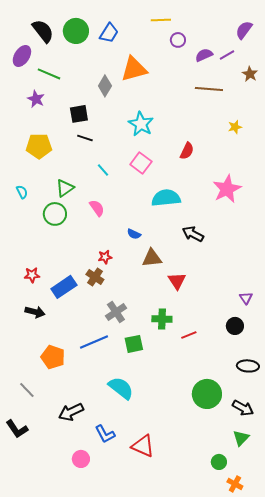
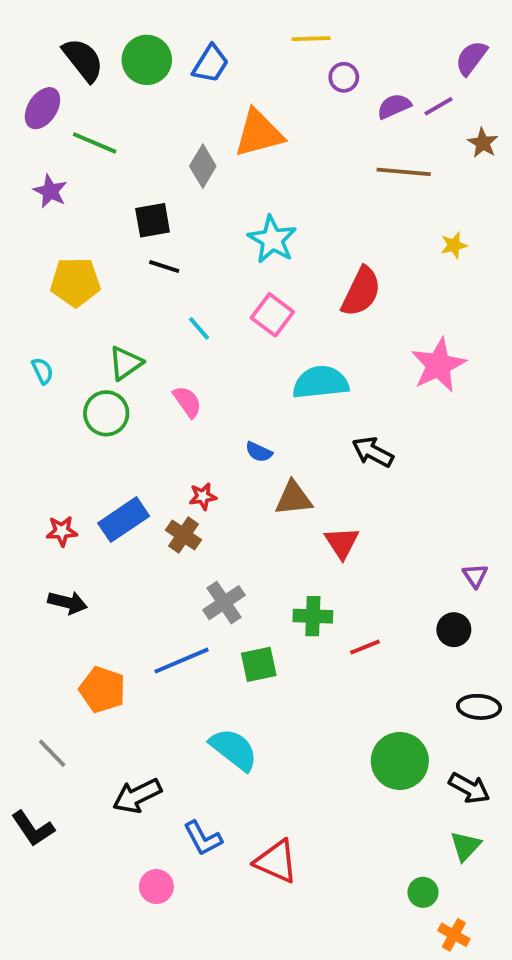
purple star: (36, 99) -> (50, 191), moved
red semicircle: (187, 151) -> (361, 292), size x1.5
blue rectangle: (64, 287) -> (124, 520), moved

